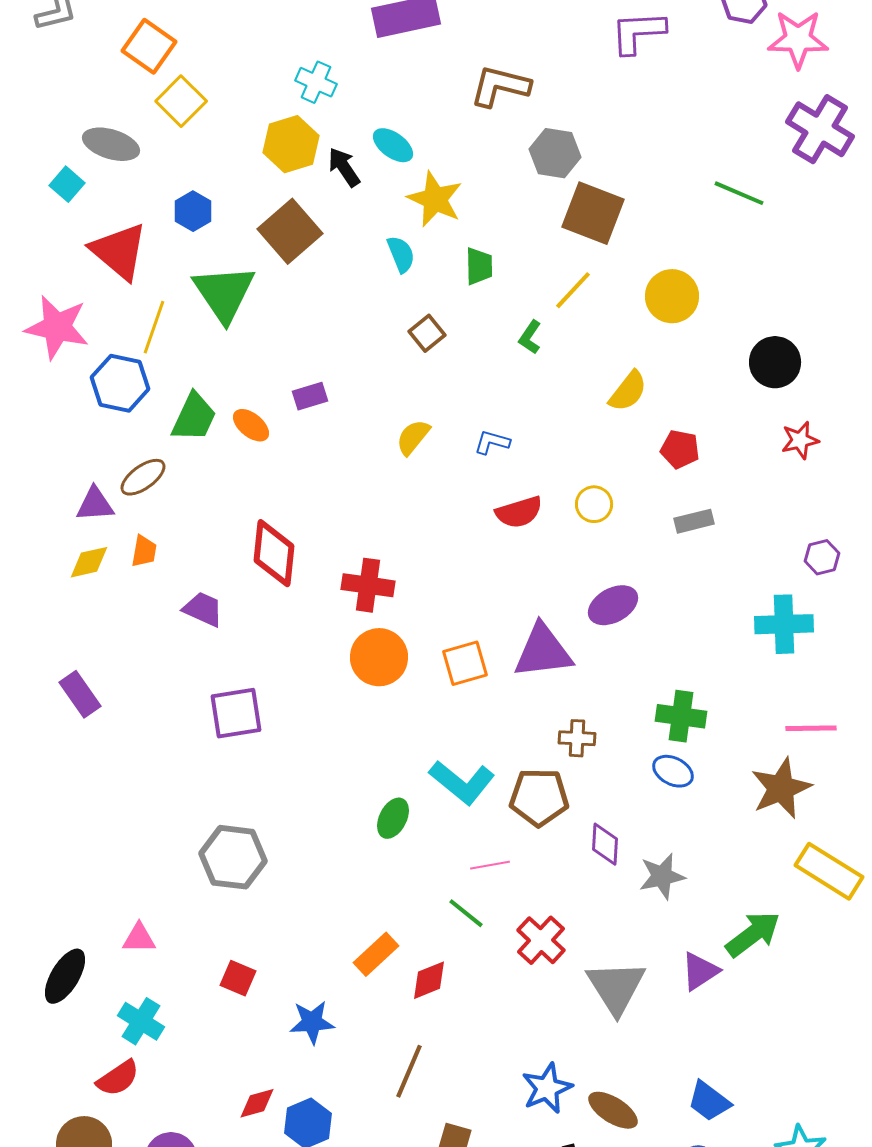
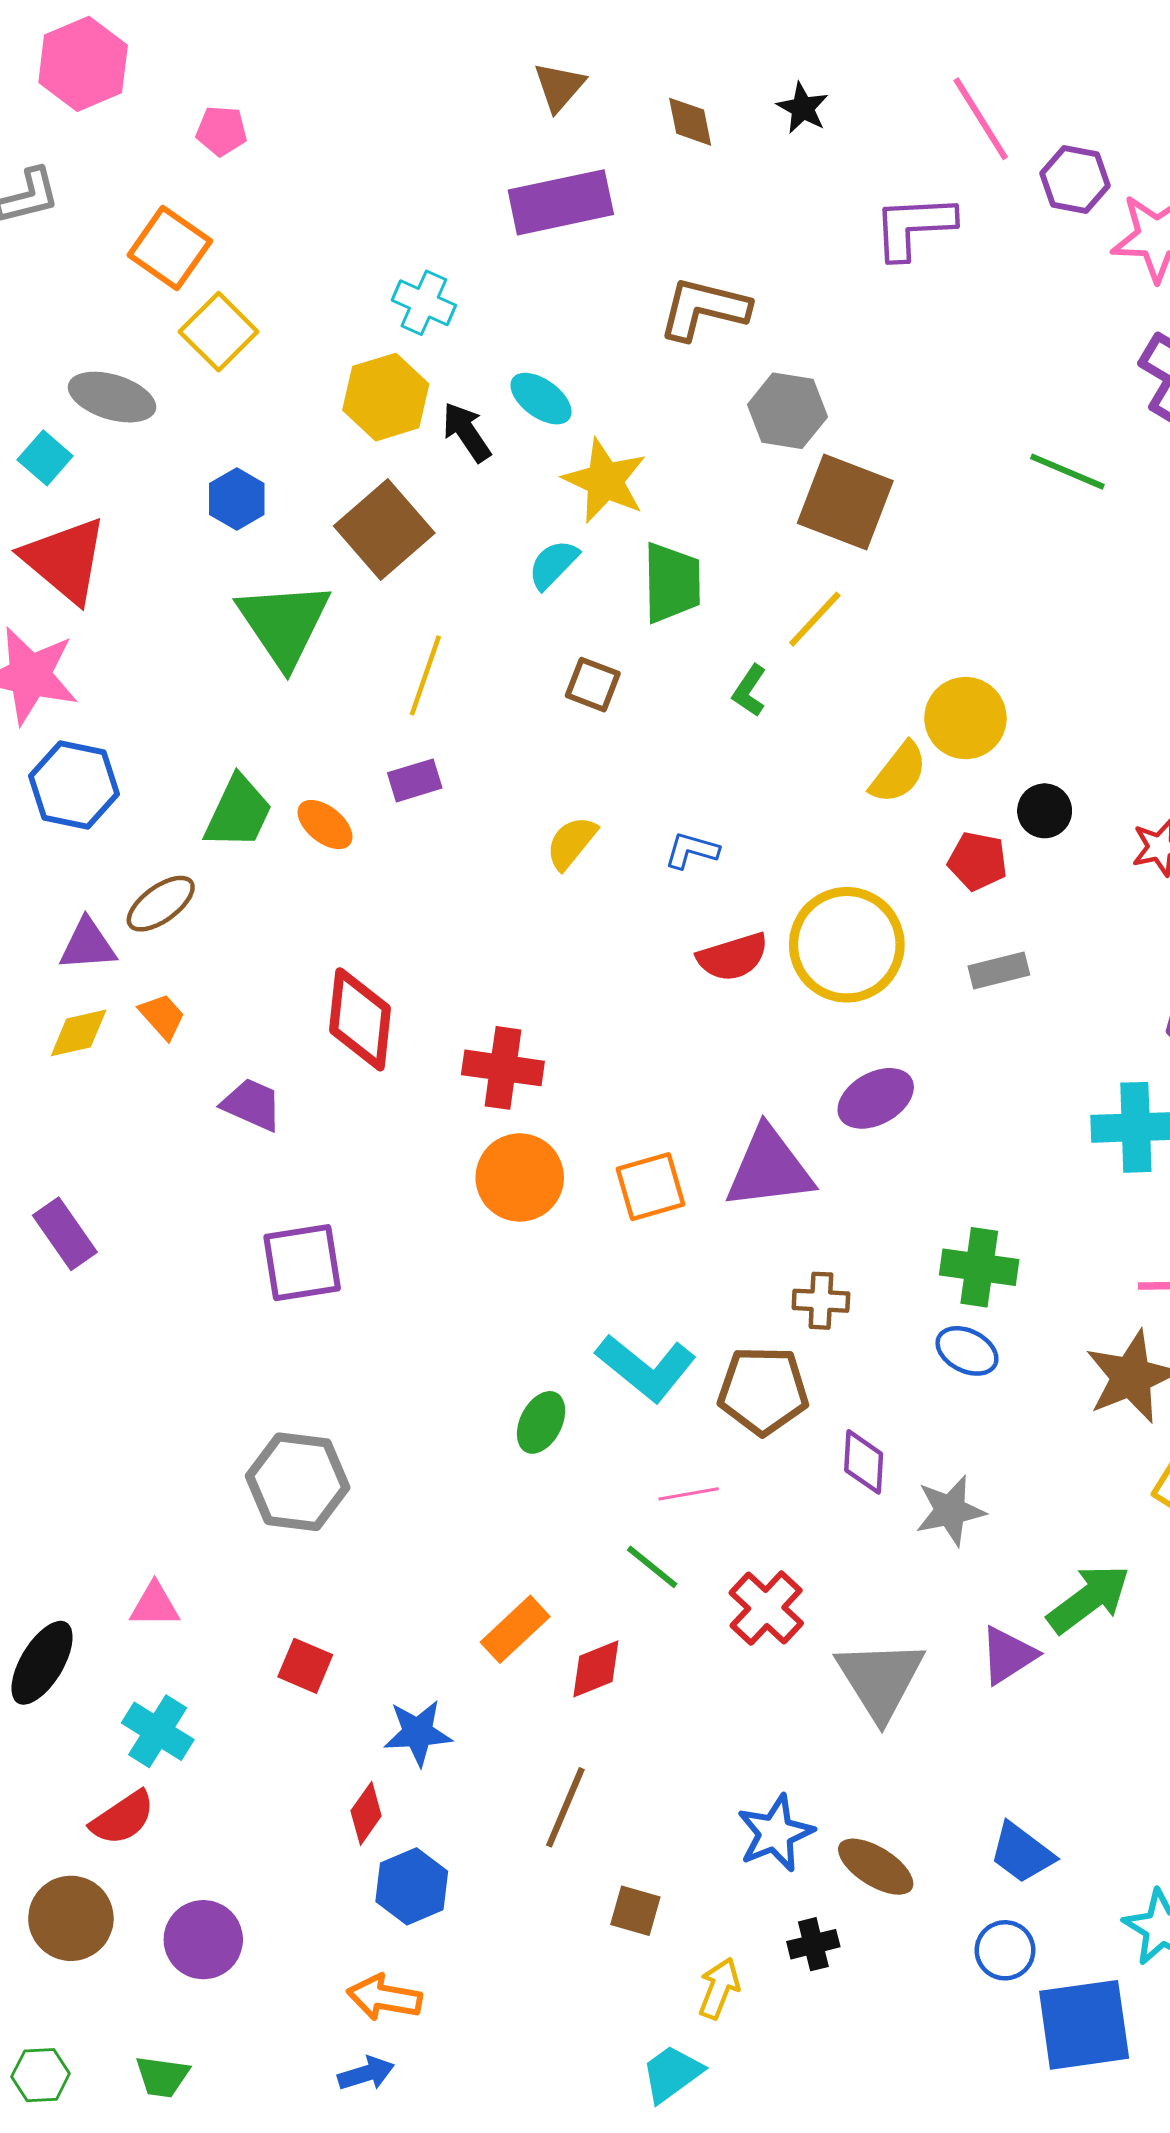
red triangle: (119, 251) -> (65, 560), moved
cyan semicircle: (401, 254) -> (553, 564), turned -114
green trapezoid: (479, 266) -> (672, 583), size x1.4
yellow circle: (672, 296) -> (965, 718), moved
yellow line: (154, 327) -> (425, 675), moved
brown square: (427, 333) -> (593, 685), turned -30
black circle: (775, 362) -> (1045, 811), moved, size x0.7
blue hexagon: (120, 383) -> (74, 785), moved
yellow circle: (594, 504) -> (847, 945), size x2.0
orange trapezoid: (144, 551) -> (162, 1016), turned -52
red diamond: (257, 1103) -> (366, 1813), moved, turned -39

